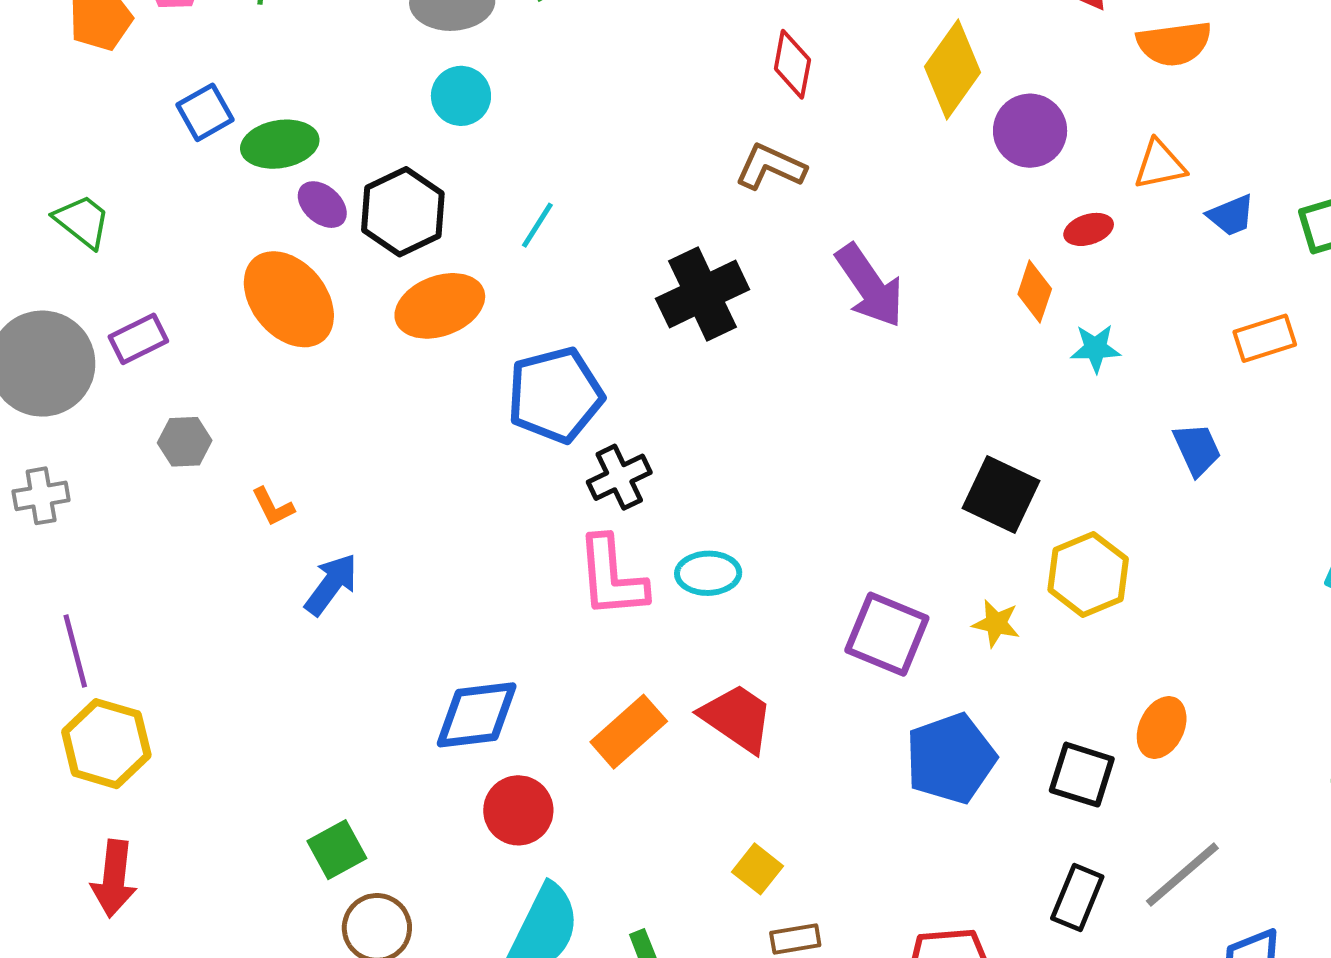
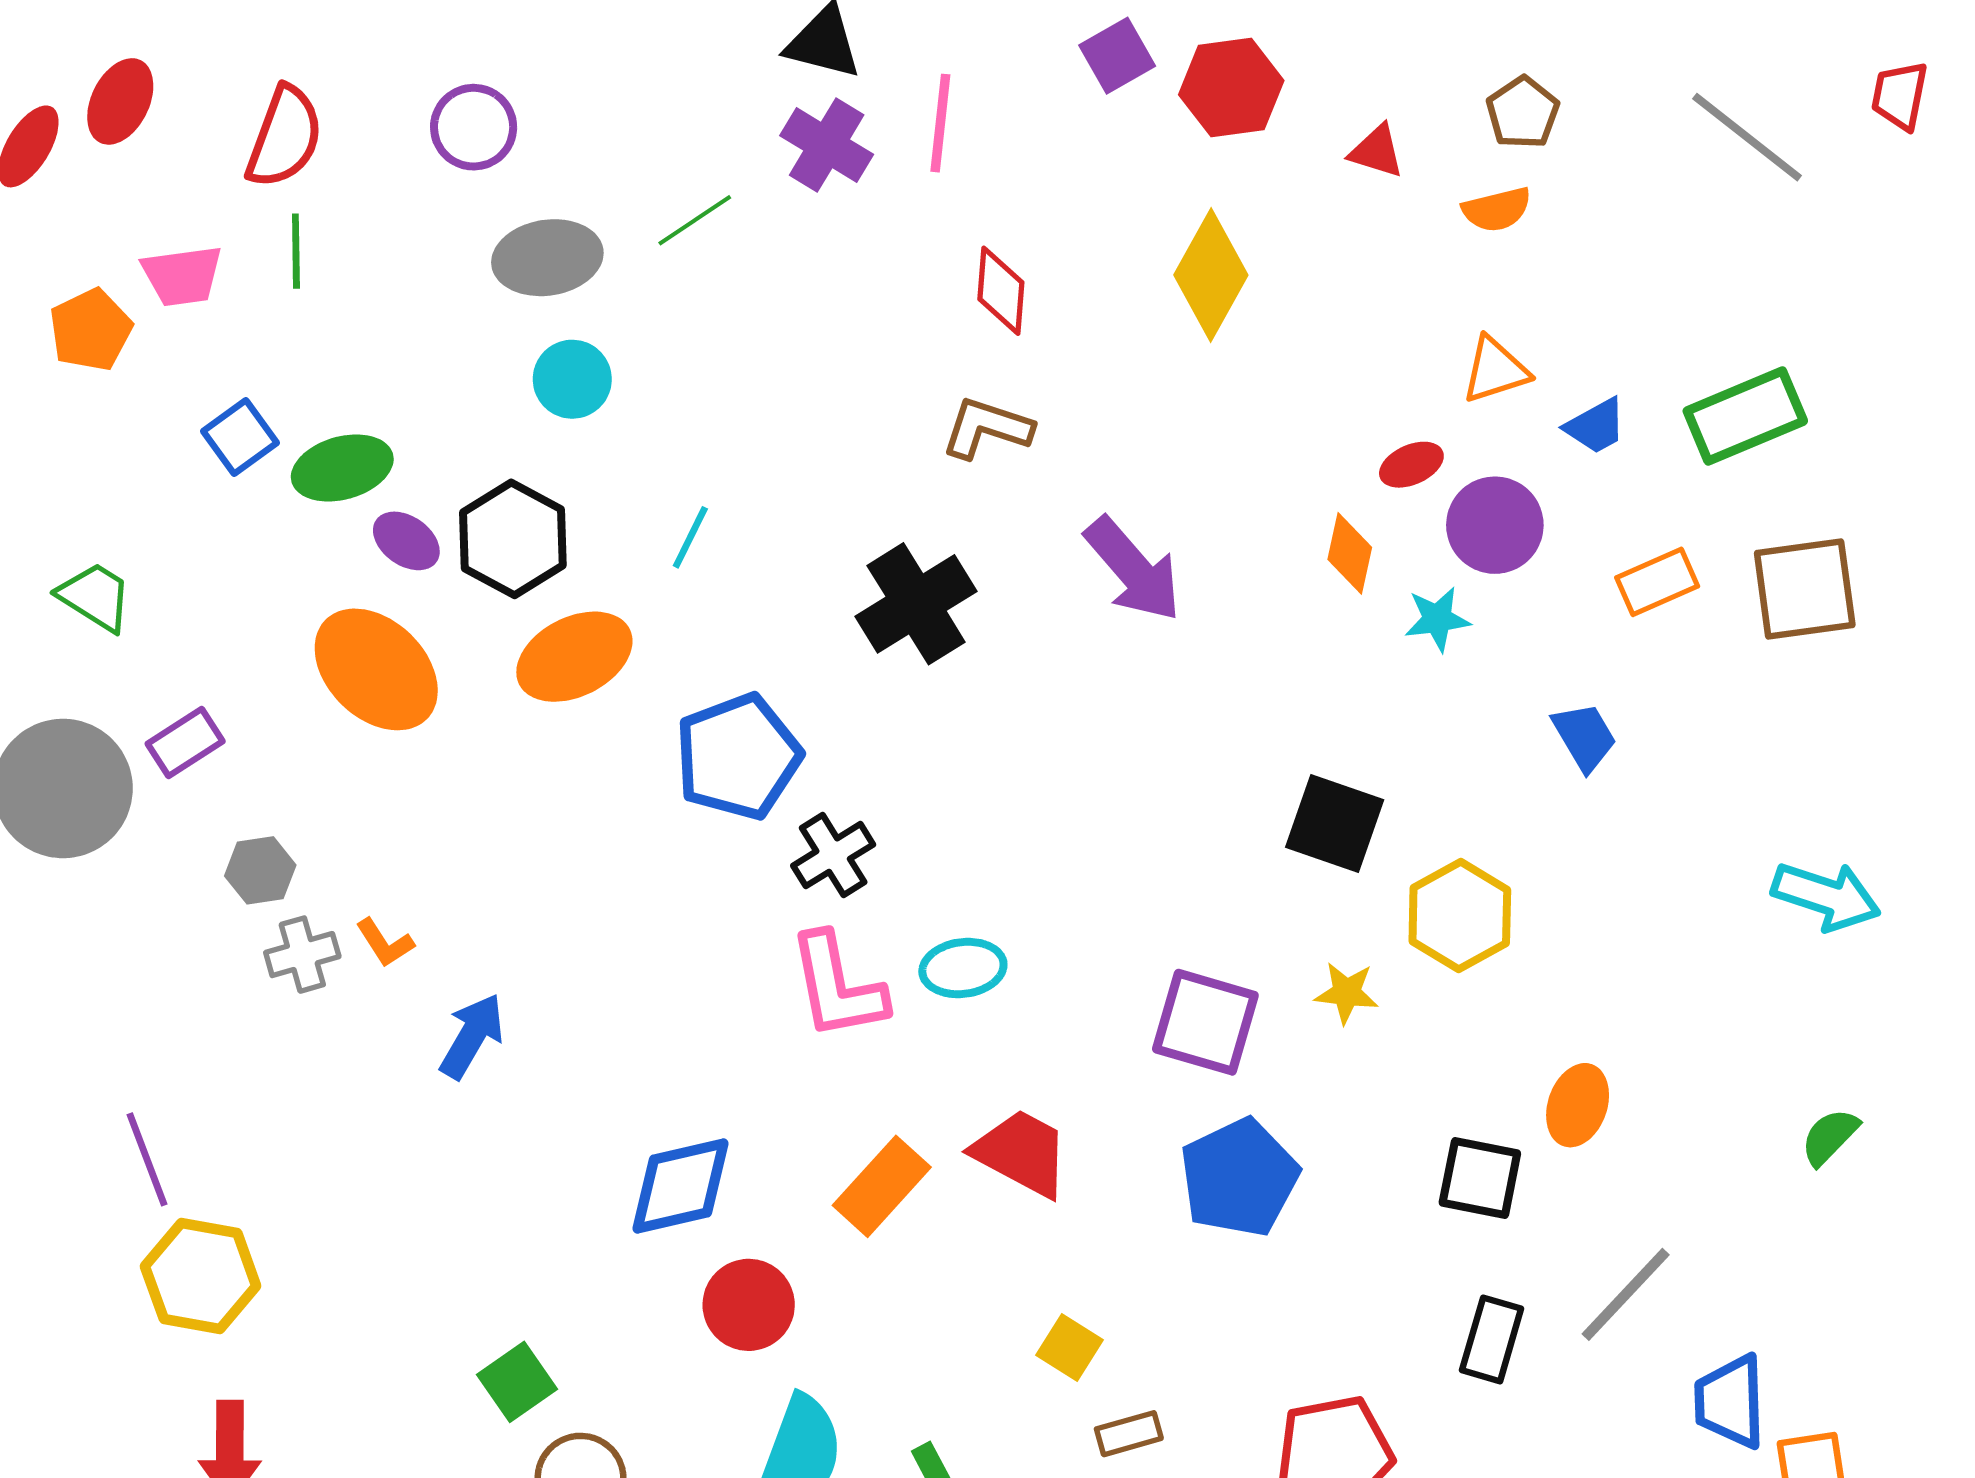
orange semicircle: (1174, 43) -> (1497, 209), size x0.7
purple circle: (1030, 131) -> (1495, 525), moved
gray cross: (41, 496) -> (302, 955), moved
blue pentagon: (951, 758) -> (1239, 1178), moved

